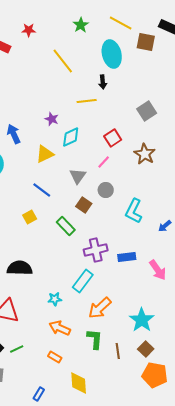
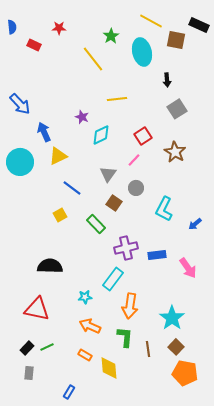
green star: (81, 25) -> (111, 36), moved
black arrow: (103, 82) -> (167, 80), moved
yellow triangle: (45, 154) -> (58, 156), moved
orange arrow: (100, 308) -> (130, 306), turned -40
yellow diamond: (79, 383) -> (109, 368), moved

